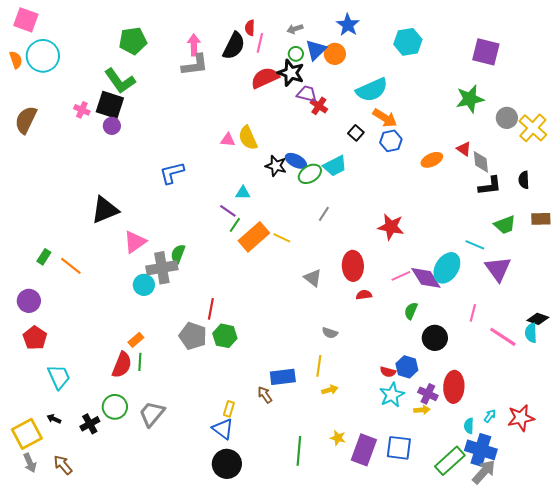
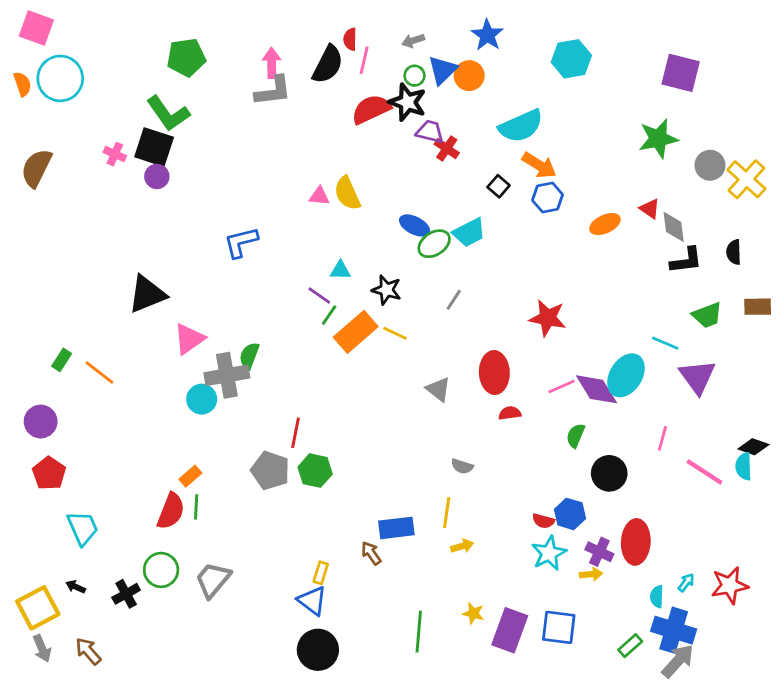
black star: (276, 166) -> (387, 290), moved
green rectangle: (450, 461) -> (630, 646), size x0.6

